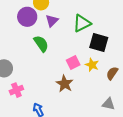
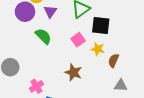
pink square: (73, 63) -> (78, 40), moved
brown semicircle: (112, 73) -> (114, 60), moved
pink cross: (16, 90) -> (36, 86), moved

